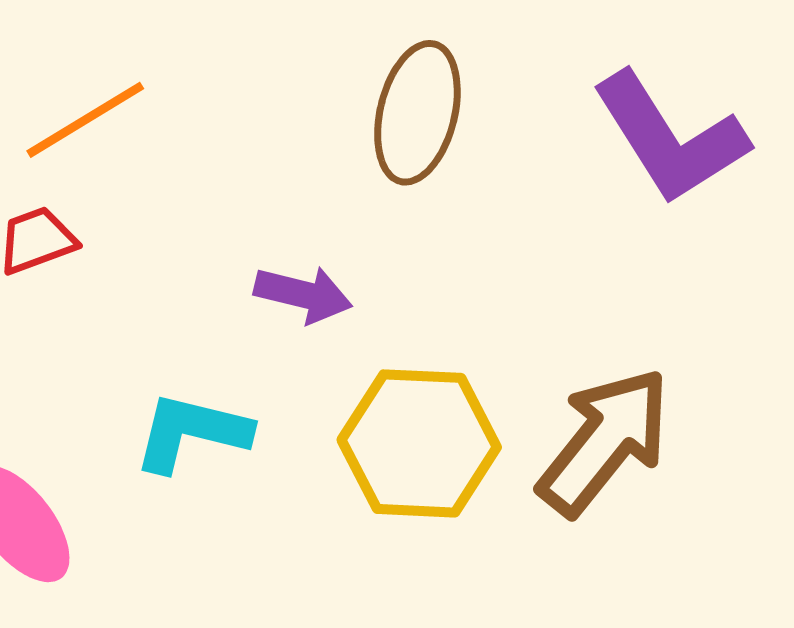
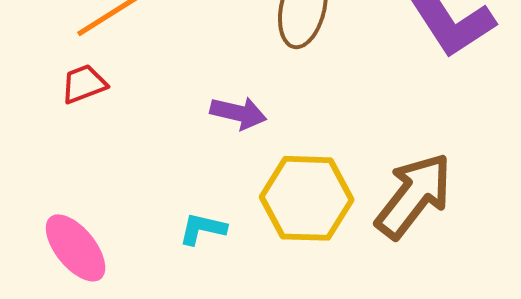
cyan L-shape: (192, 432) -> (203, 229), moved, size x0.7

